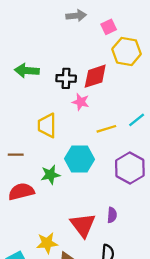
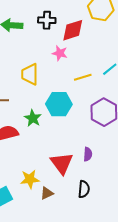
black cross: (66, 78) -> (47, 20), moved
green star: (50, 175) -> (33, 118), turned -30

